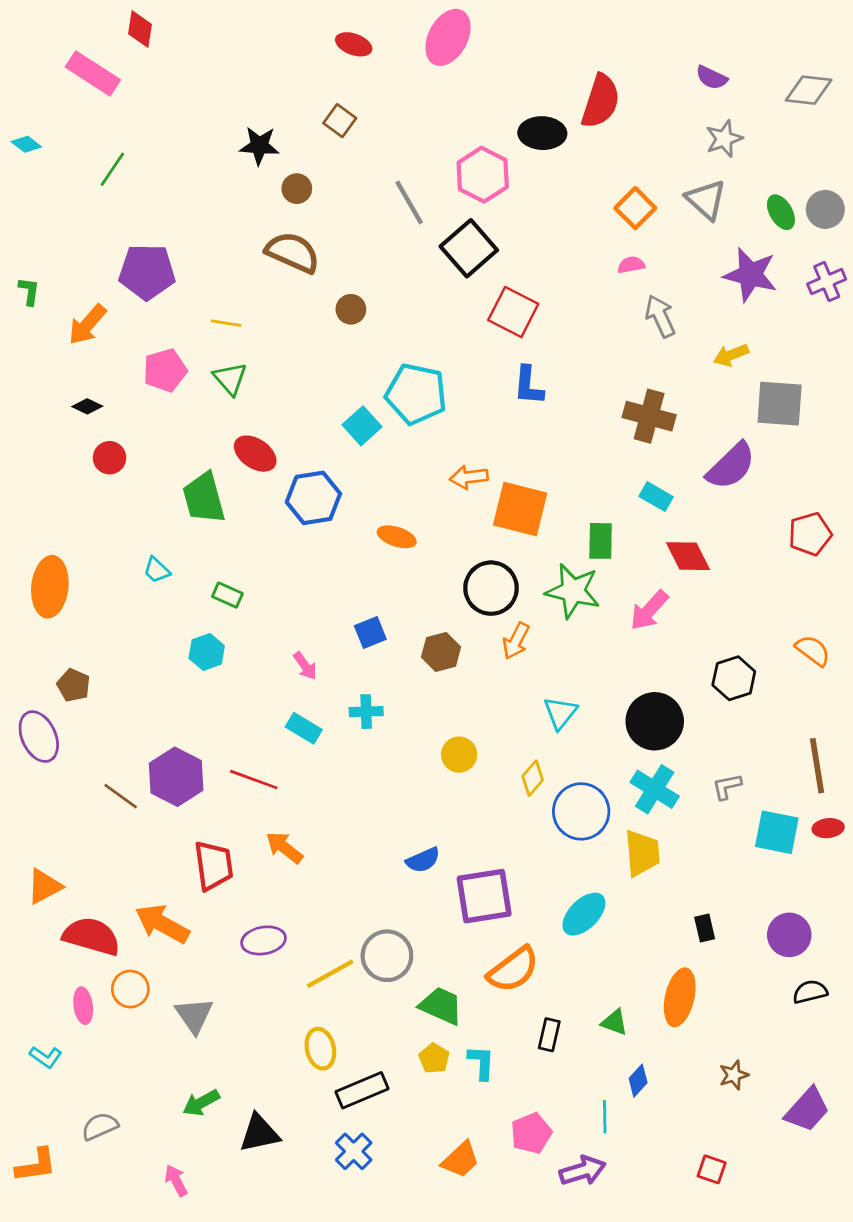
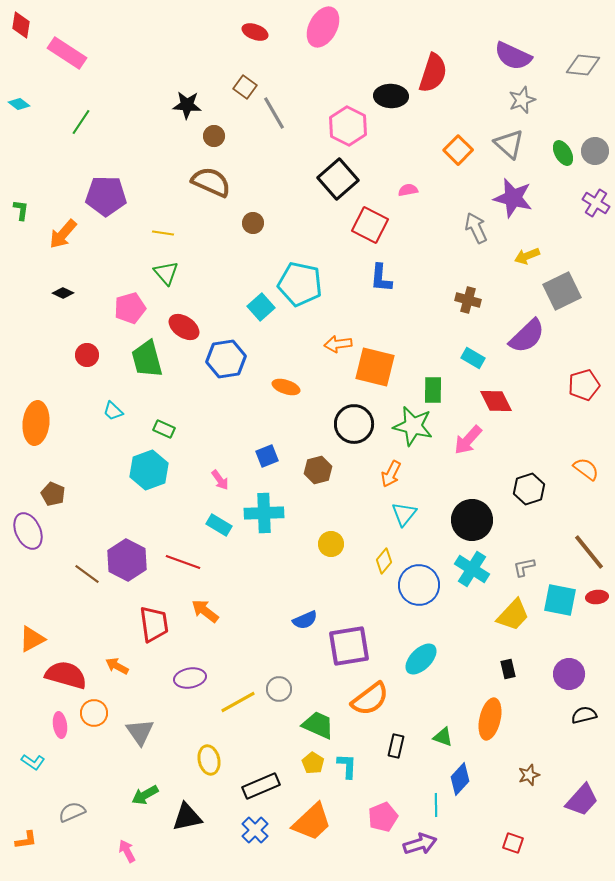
red diamond: (140, 29) -> (21, 25), moved
purple semicircle: (712, 78) -> (513, 56), size x1.6
gray line: (409, 202) -> (274, 113), moved
pink semicircle: (631, 265) -> (408, 190), moved
purple star: (750, 275) -> (513, 198), moved
purple cross: (827, 282) -> (596, 203), turned -36
pink pentagon: (165, 370) -> (130, 308), moved
gray square: (780, 404) -> (562, 291), turned -30
brown cross: (649, 416) -> (468, 300), size x0.7
red circle: (110, 458) -> (87, 355), moved
orange arrow: (516, 641) -> (391, 474), moved
cyan hexagon: (207, 652) -> (149, 470), size x1.5
cyan cross: (366, 712) -> (264, 513), size x1.6
brown line: (817, 766) -> (589, 552), turned -30
yellow trapezoid: (642, 853) -> (513, 615), moved, turned 48
orange arrow: (162, 924) -> (117, 666), size x0.6
gray circle: (387, 956) -> (279, 689), size x0.7
yellow ellipse: (320, 1049) -> (209, 760), moved
blue diamond: (638, 1081) -> (460, 779), size x1.4
orange trapezoid: (460, 1160) -> (312, 822), moved, size x1.4
orange L-shape: (36, 1165) -> (26, 840), size x0.7

